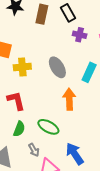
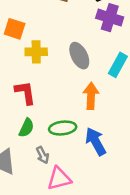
purple cross: (80, 35) -> (110, 18), size x1.5
green ellipse: (48, 127) -> (63, 128), turned -40
blue arrow: (75, 154) -> (96, 141), moved

